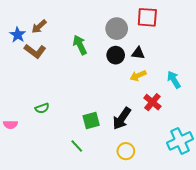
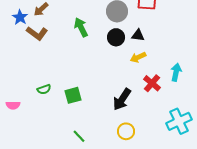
cyan arrow: (174, 80) -> (176, 72), moved, turned 42
green square: (91, 120) -> (73, 95), moved
green line: (77, 146) -> (79, 136), moved

